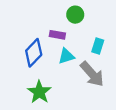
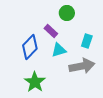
purple rectangle: (57, 35) -> (51, 31), turned 32
gray arrow: (92, 74) -> (82, 66), turned -60

